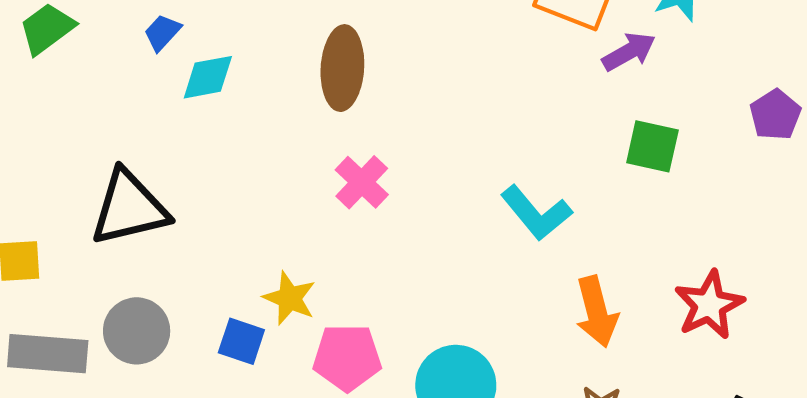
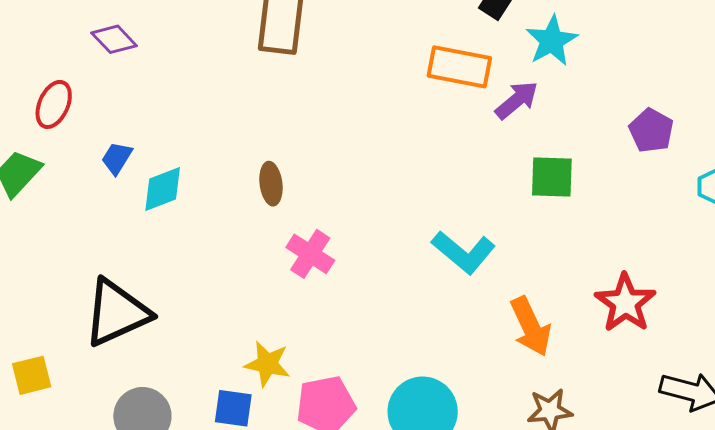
brown ellipse: (342, 68) -> (271, 184), moved, size x0.6

